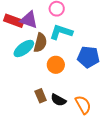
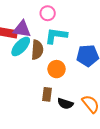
cyan ellipse: (24, 49) -> (21, 46), moved
brown rectangle: (41, 96) -> (47, 94), moved, turned 40

